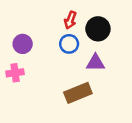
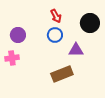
red arrow: (70, 20) -> (56, 16), turned -48
black circle: (98, 29) -> (90, 23), moved

